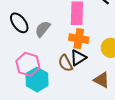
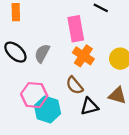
orange cross: (79, 39) -> (83, 56), turned 36
black triangle: (78, 58) -> (89, 106), moved, turned 30

